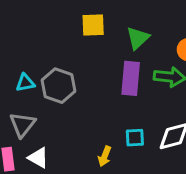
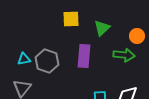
purple rectangle: (131, 78) -> (84, 56), moved

